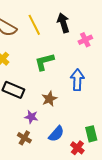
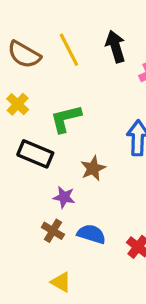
green L-shape: (44, 62) -> (66, 119), moved
blue semicircle: (56, 134) -> (91, 234), moved, turned -114

